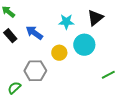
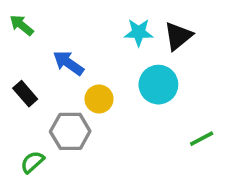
cyan star: (66, 22) -> (139, 32), moved
black rectangle: (10, 36) -> (25, 94), moved
yellow circle: (59, 53) -> (99, 99), moved

